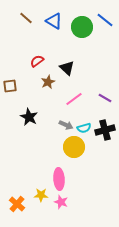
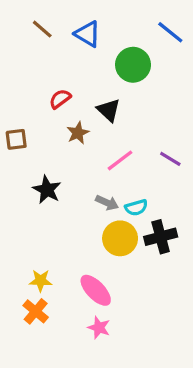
green circle: (82, 27) -> (133, 65), moved
black cross: (105, 130) -> (161, 237), moved
pink ellipse: (59, 179) -> (96, 290), turned -40
yellow star: (41, 195) -> (41, 281), moved
orange cross: (17, 204) -> (36, 311), moved

